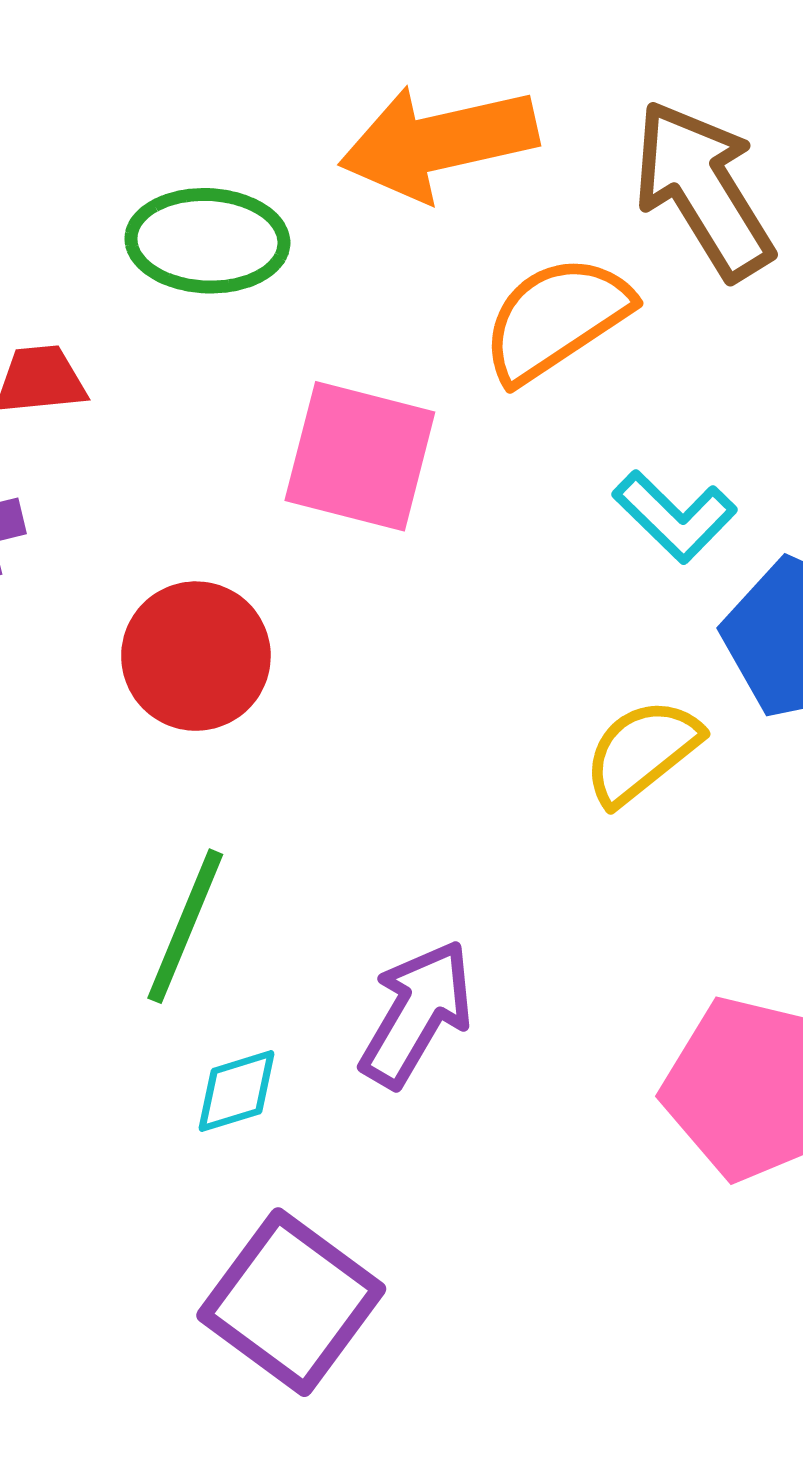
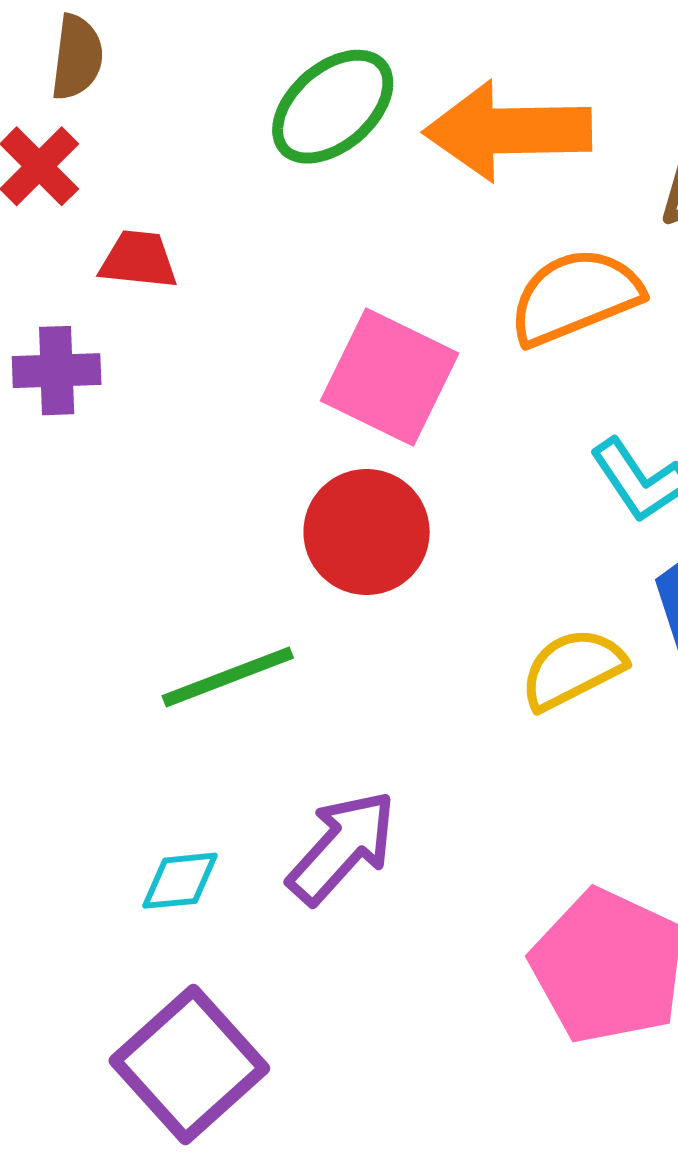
green ellipse: (207, 241) -> (333, 107), moved, turned -55
red circle: (196, 656) -> (367, 532), moved
green line: (185, 926) -> (228, 677), moved, turned 35

